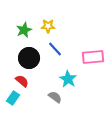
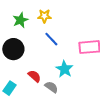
black circle: (29, 58) -> (13, 49), moved
red semicircle: (22, 81) -> (34, 76), moved

